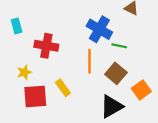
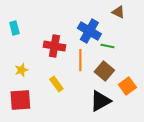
red cross: (46, 46) -> (54, 46), moved
red square: (35, 97) -> (20, 100), moved

